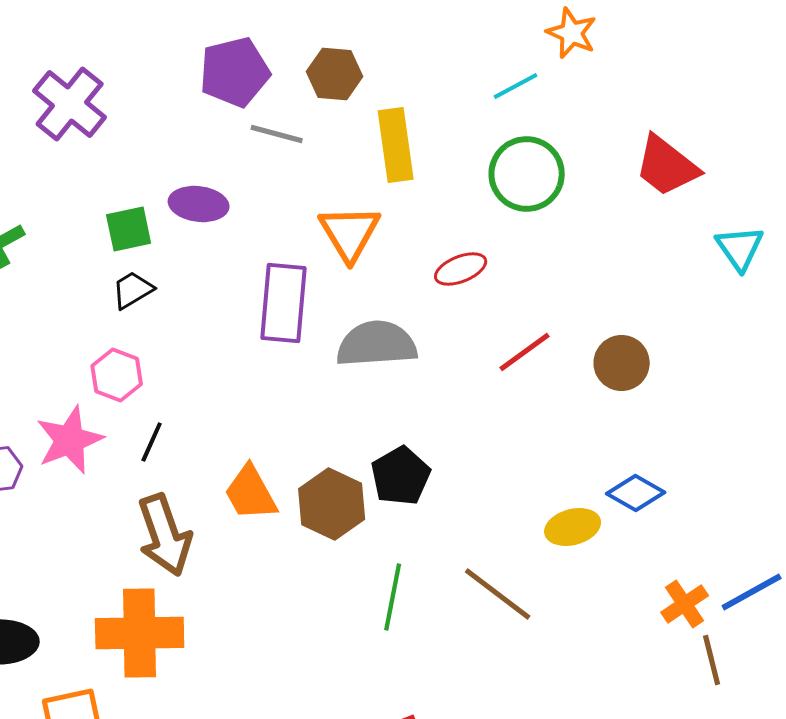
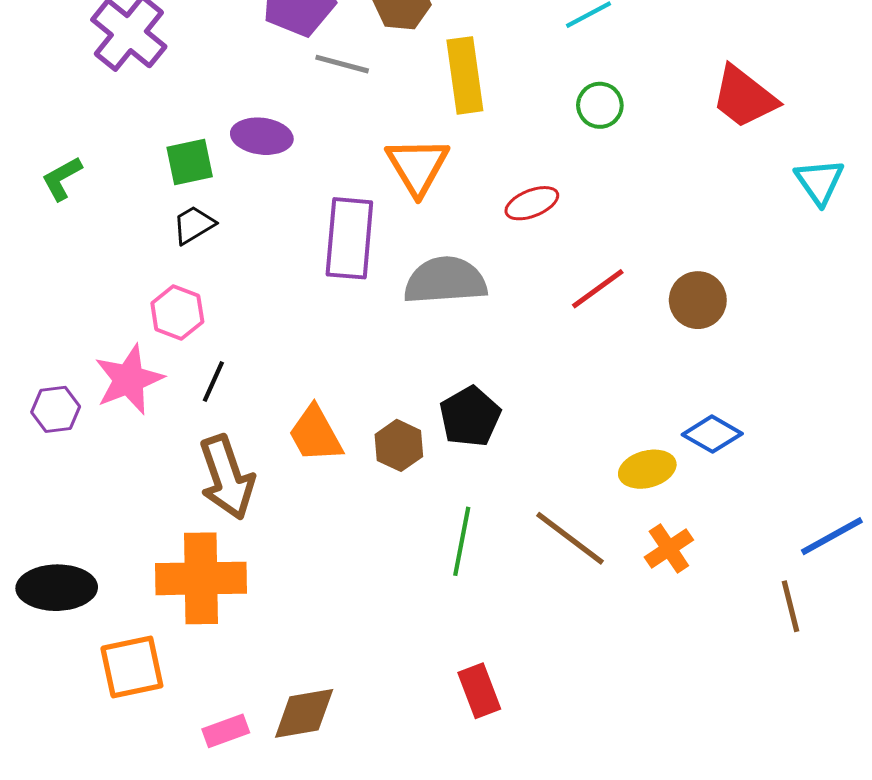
green circle: (527, 174) -> (600, 105), size x0.6
brown hexagon: (332, 504) -> (399, 445), size x0.7
orange cross: (685, 604) -> (669, 549), moved

